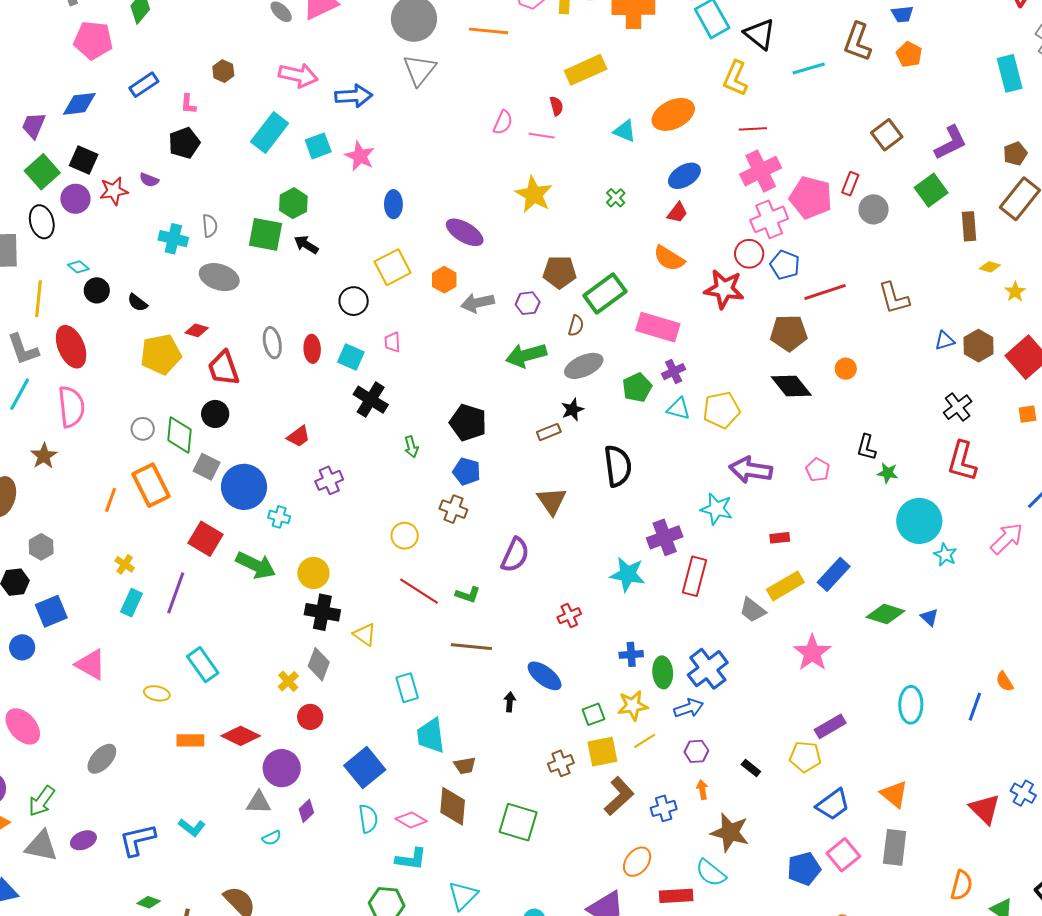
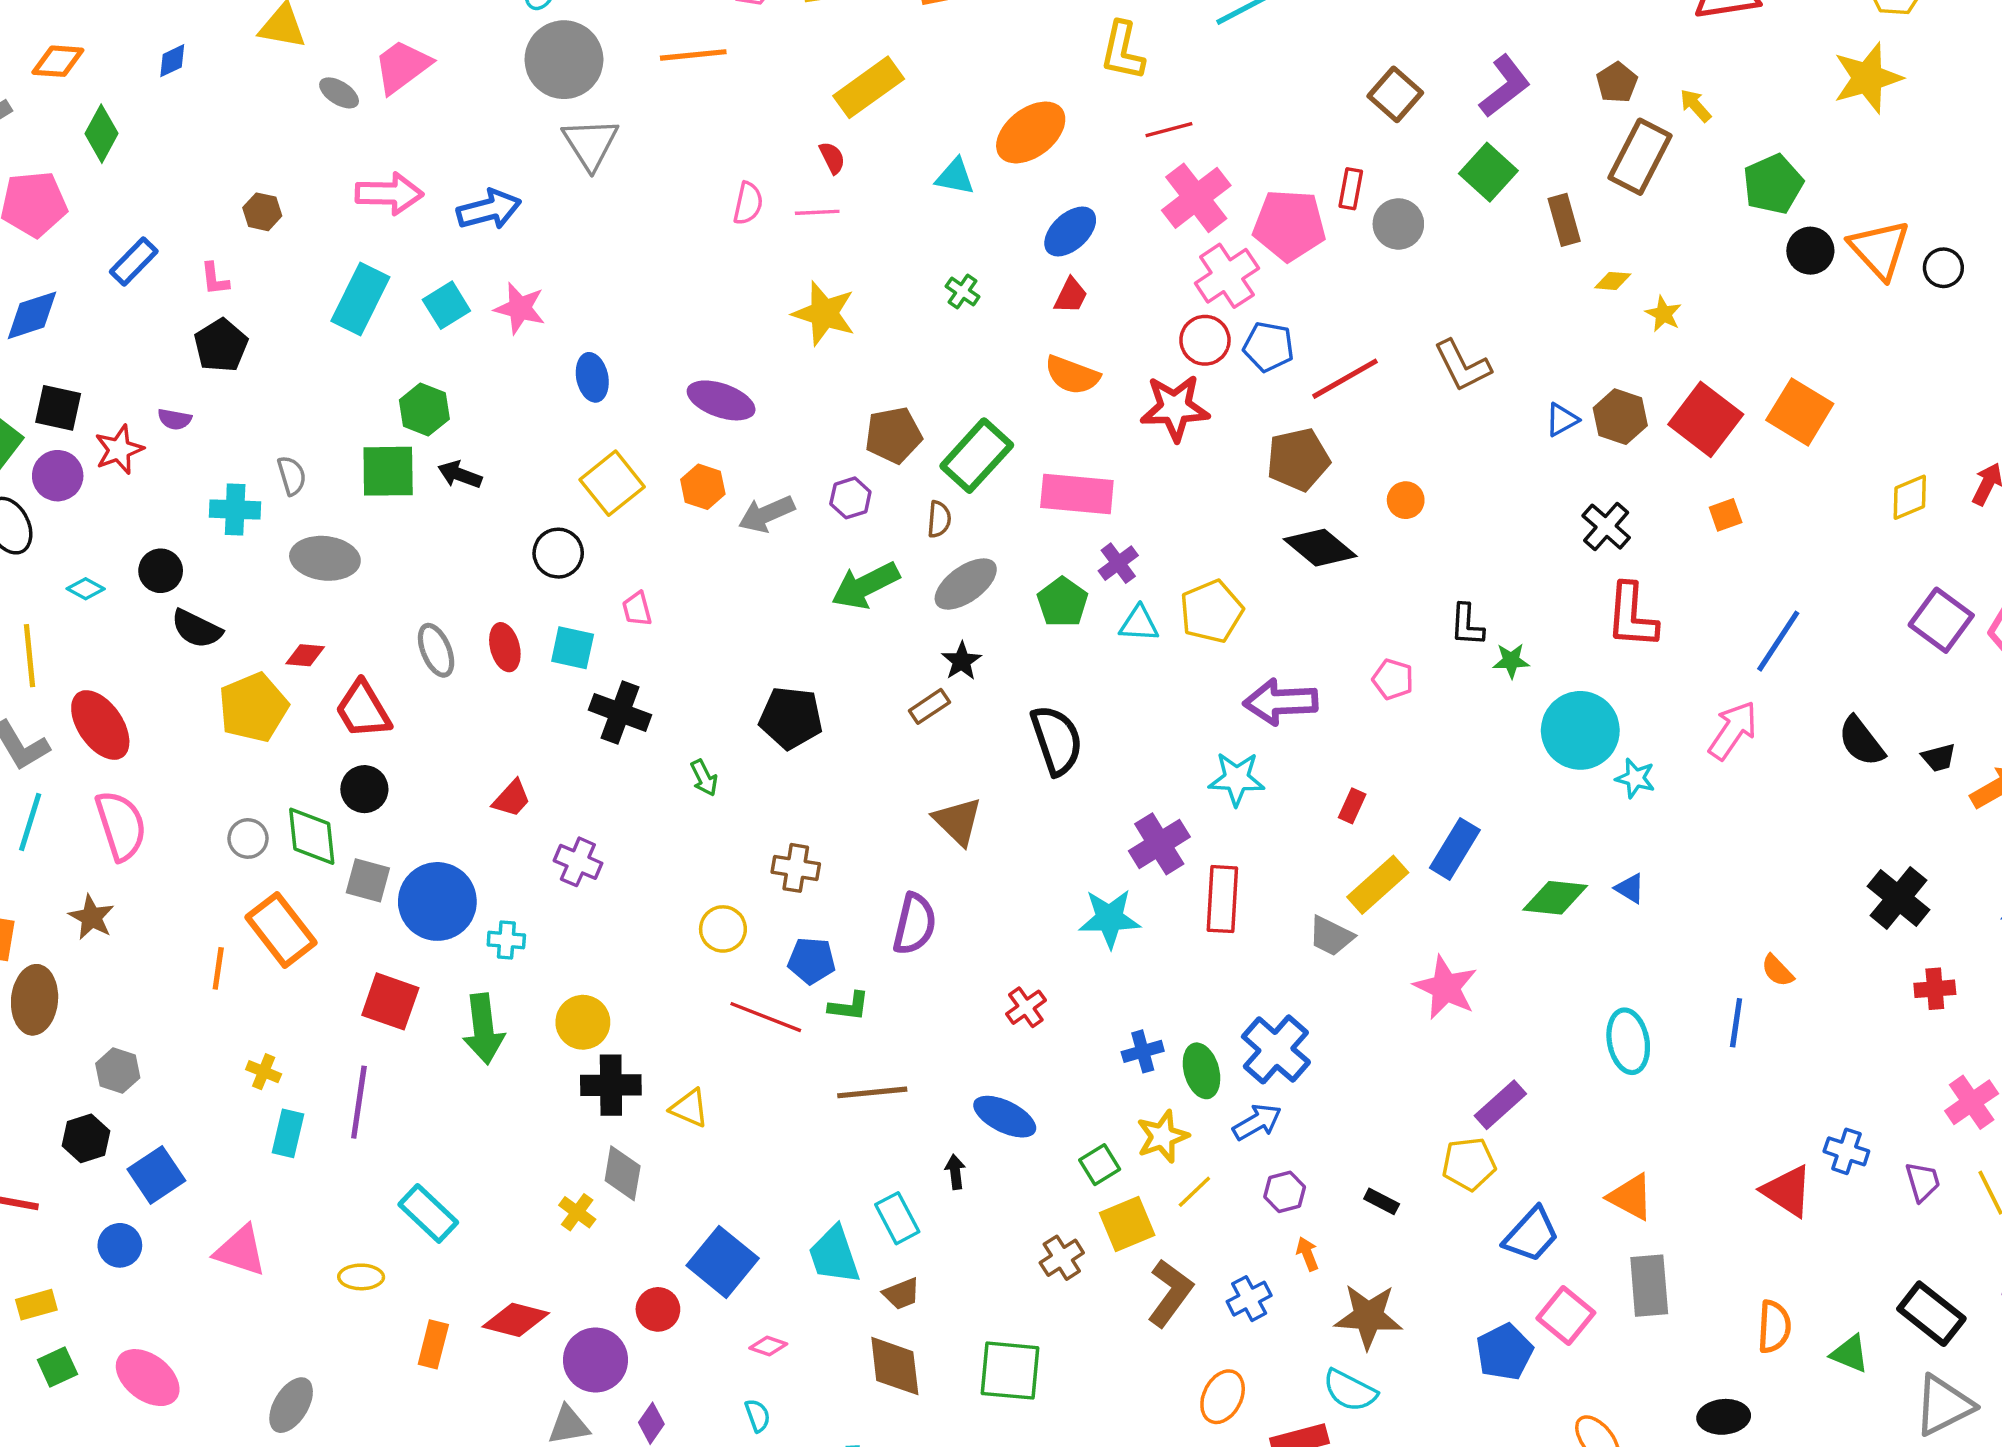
black circle: (97, 290) -> (161, 571), moved
black semicircle: (137, 303) -> (197, 629), size x1.4
blue pentagon: (467, 471) -> (812, 961), moved
purple cross: (329, 480) -> (578, 862), turned -32
red rectangle: (780, 538) -> (1352, 806), turned -48
green arrow: (256, 565) -> (483, 1029), turned 69
cyan rectangle: (407, 688) -> (897, 1218), moved
red circle: (310, 717) -> (658, 1309), moved
orange rectangle: (190, 740) -> (433, 1344), turned -64
blue square: (365, 768) -> (723, 1262), moved
cyan semicircle: (368, 819) -> (758, 1415), size x0.7
pink diamond: (411, 820) -> (768, 1346), moved, size x0.7

